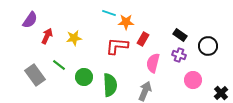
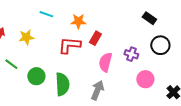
cyan line: (109, 13) -> (46, 14), moved
black rectangle: (180, 35) -> (149, 18), moved

